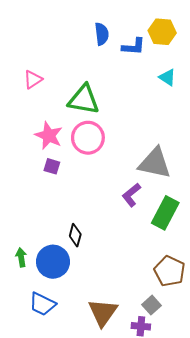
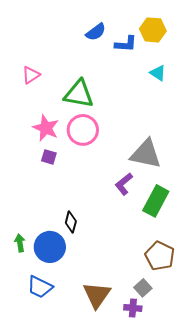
blue semicircle: (102, 34) -> (96, 32), turned 60

